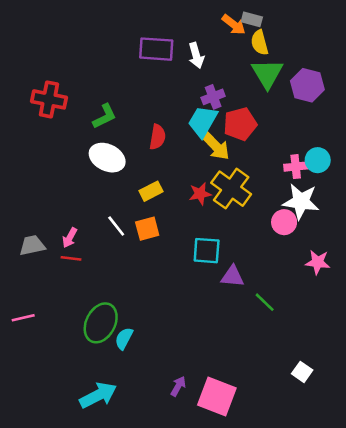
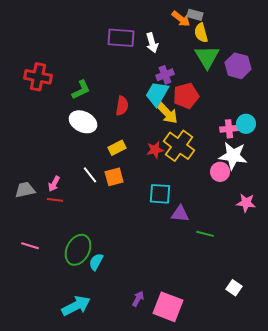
green line: (265, 302) -> (205, 234), turned -30
pink line: (23, 318) -> (30, 246), moved, turned 30

